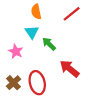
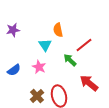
red line: (72, 14) -> (84, 45), moved
cyan triangle: (32, 32) -> (45, 45), moved

